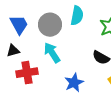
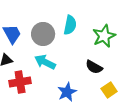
cyan arrow: (52, 53) -> (45, 62), turned -30

